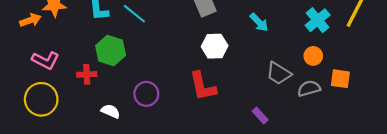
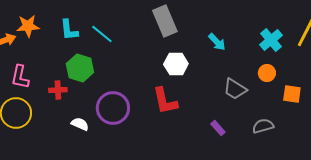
pink L-shape: (46, 60) -> (20, 77), turned 75
gray semicircle: (309, 88) -> (263, 126), moved
purple circle: (146, 94) -> (113, 108), size x1.4

